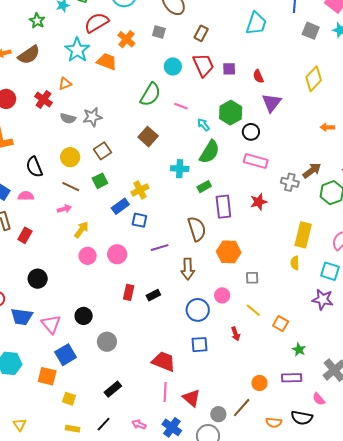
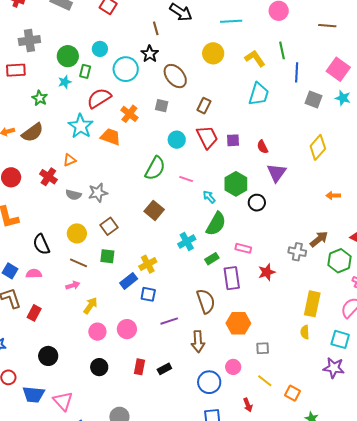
pink rectangle: (256, 161) -> (243, 248), moved, size x0.7
cyan cross: (180, 169) -> (187, 242), turned -30
green square: (100, 181) -> (107, 256), turned 35
black circle: (84, 316) -> (99, 367), moved

